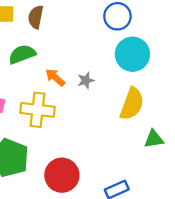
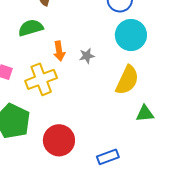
orange arrow: (55, 77) -> (59, 51), turned -144
yellow cross: (38, 110) -> (41, 79), turned -32

